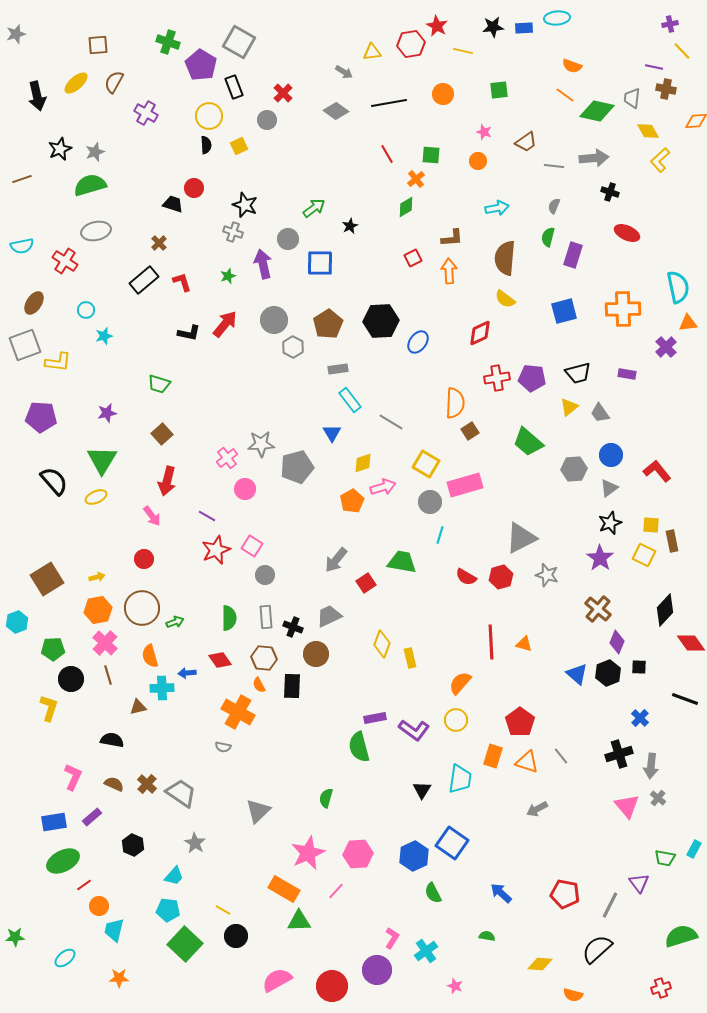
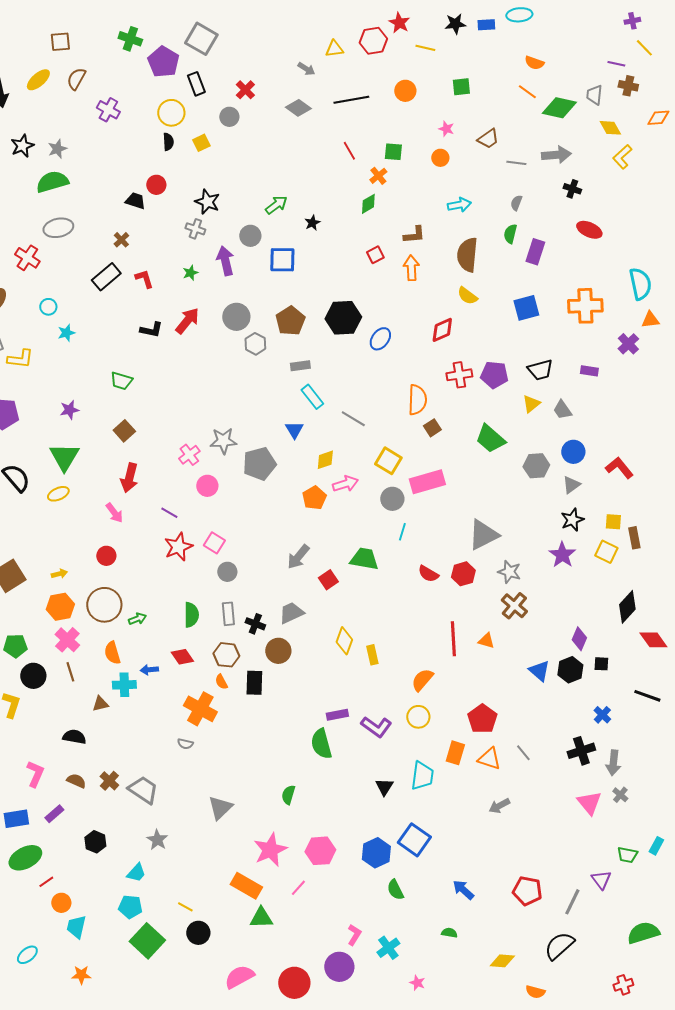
brown cross: (598, 609) -> (514, 606), moved

